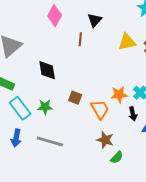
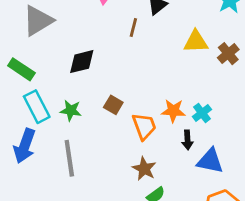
black diamond: (47, 70) -> (82, 62), turned 75
blue arrow: (16, 138) -> (25, 146), size x1.4
gray line: (50, 141) -> (69, 158), turned 56

